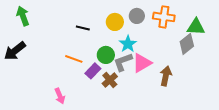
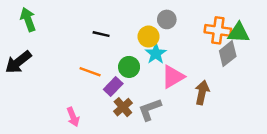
orange cross: (164, 17) -> (218, 30), moved
yellow circle: (115, 22) -> (149, 37), moved
gray L-shape: (123, 62) -> (150, 110), moved
brown cross: (110, 80) -> (123, 107), moved

